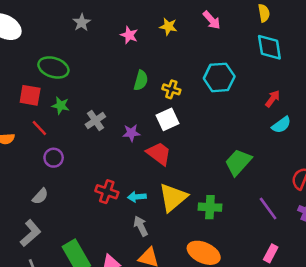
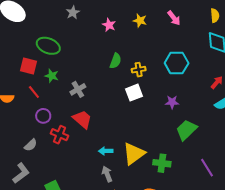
yellow cross: (171, 89) -> (139, 70), turned -32
purple star: (131, 133) -> (172, 102), moved
red trapezoid: (159, 154) -> (82, 119), moved
red cross: (107, 192) -> (60, 135), moved

